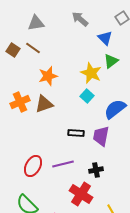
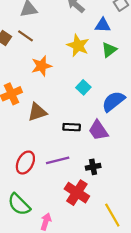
blue triangle: (105, 38) -> (103, 25), turned -42
yellow star: (91, 73) -> (78, 46), moved
brown triangle: (44, 104) -> (37, 112), moved
purple trapezoid: (101, 136) -> (98, 130), turned -45

